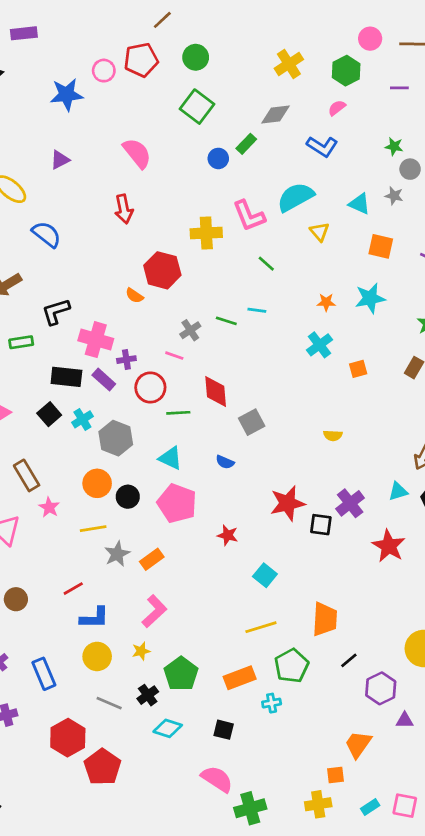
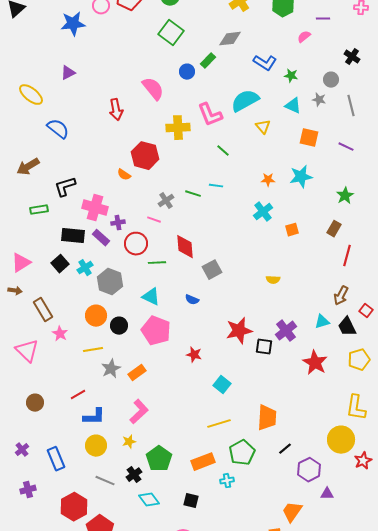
pink semicircle: (337, 108) -> (304, 37), moved
green star: (394, 146) -> (291, 76), moved
pink semicircle: (137, 153) -> (153, 89), moved
cyan diamond: (168, 728) -> (149, 500), turned 35

